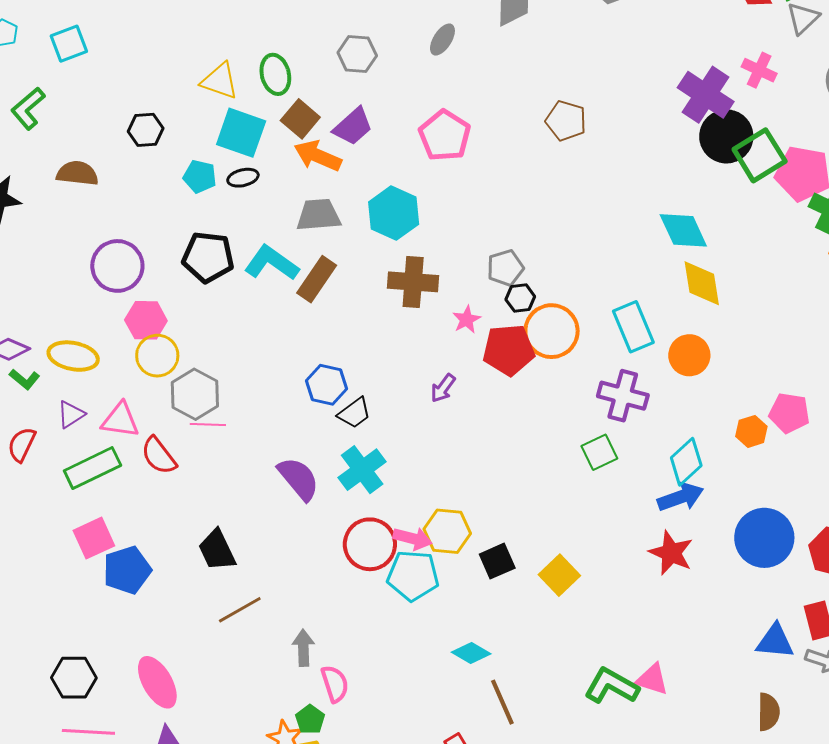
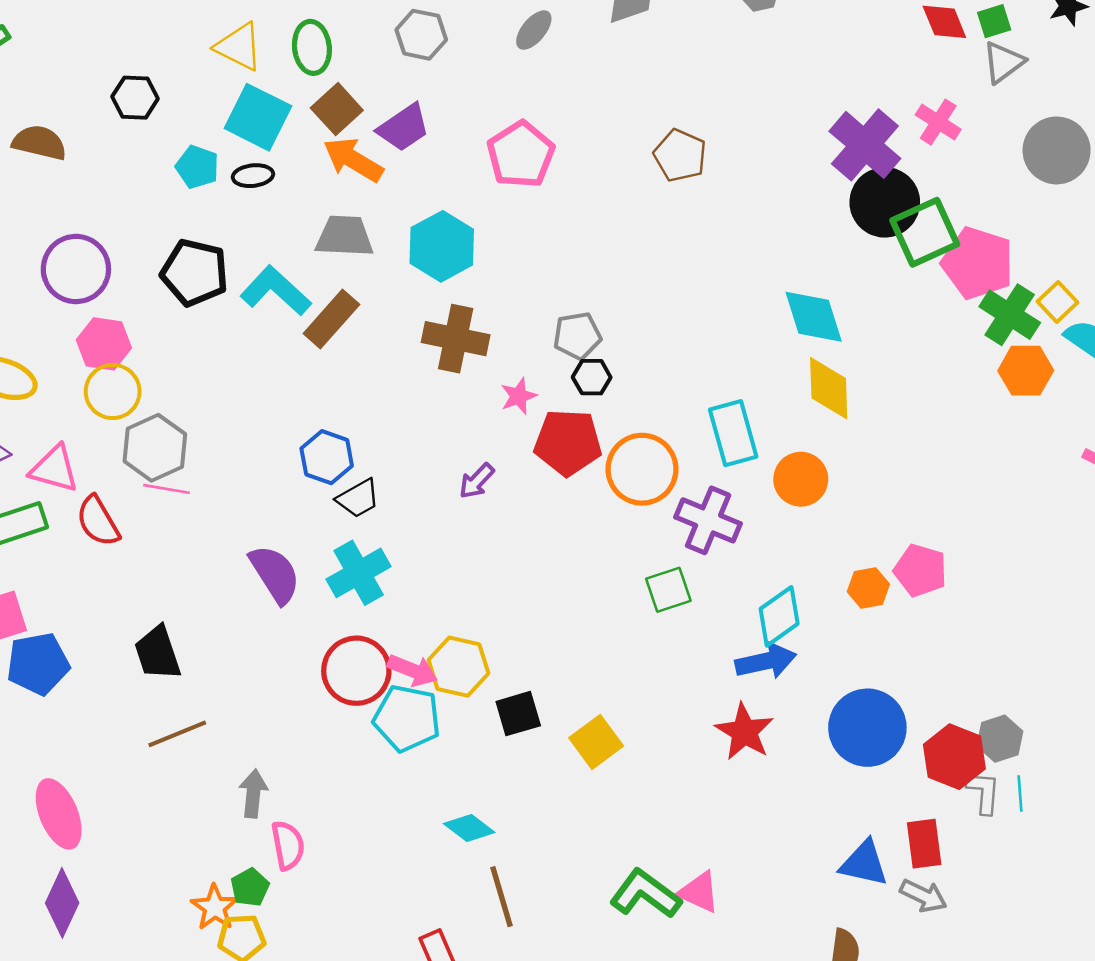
orange circle: (552, 331) -> (642, 469), moved

